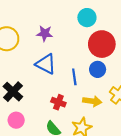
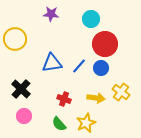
purple star: (45, 33) -> (51, 14), moved
blue triangle: (46, 64) -> (52, 63), turned -35
blue line: (74, 77) -> (79, 66), moved, turned 49

